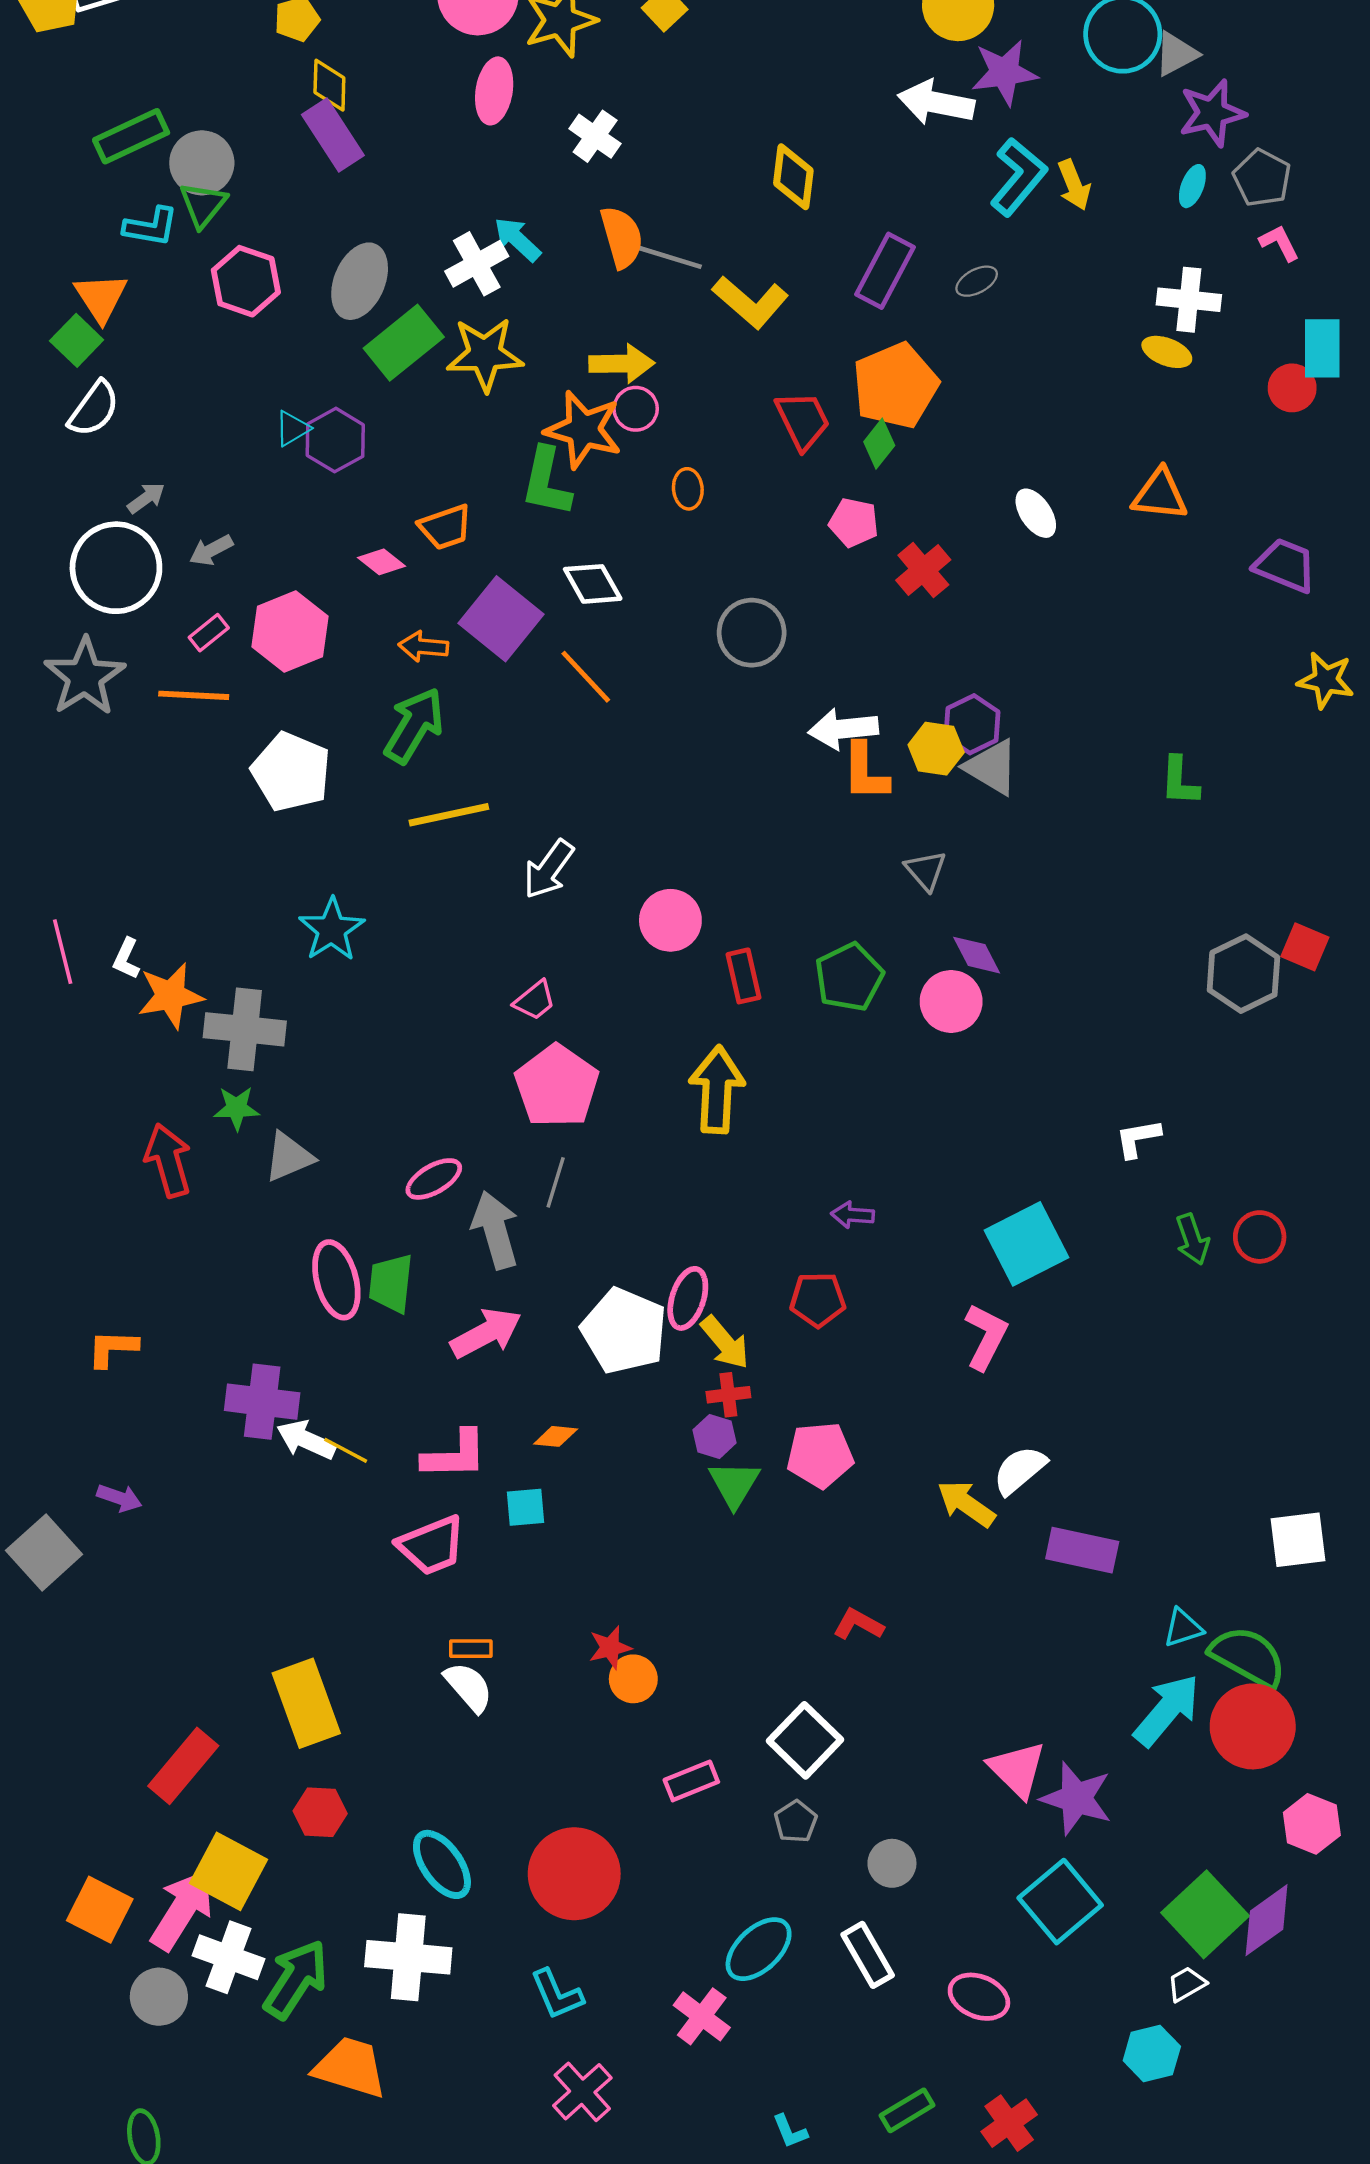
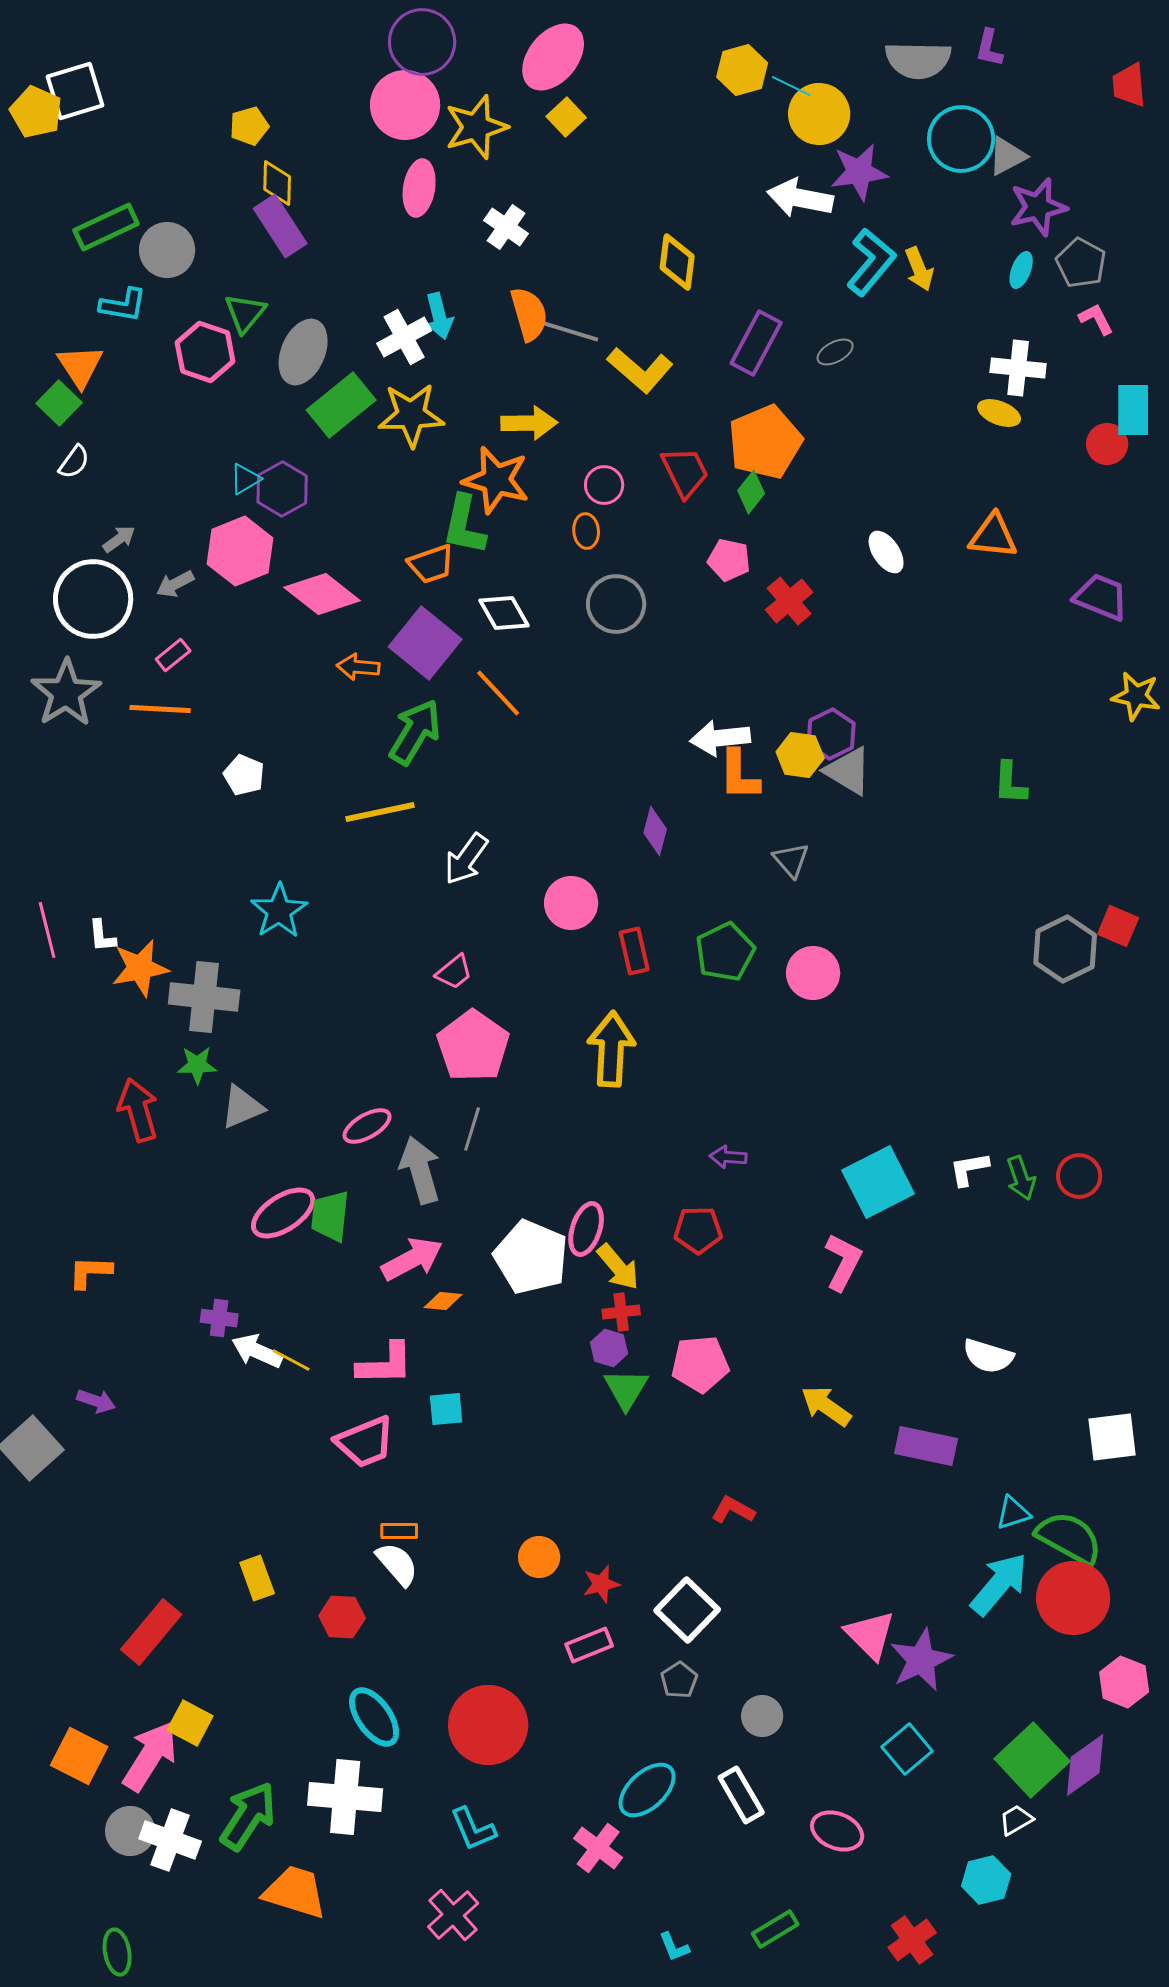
green triangle: (203, 205) -> (245, 313), moved
cyan arrow: (517, 239) -> (439, 316), turned -147
white semicircle: (94, 409) -> (74, 462), size x0.7
pink circle: (636, 409) -> (604, 485), moved
orange trapezoid: (445, 527) -> (431, 564), moved
pink diamond: (382, 562) -> (322, 594), size x1.8
pink hexagon: (290, 631) -> (240, 551), moved
gray circle: (752, 633) -> (616, 604), moved
green arrow: (414, 725) -> (415, 732), moved
white pentagon: (291, 772) -> (244, 775), size x0.6
purple diamond: (977, 955) -> (655, 831), moved, turned 42
white L-shape: (126, 959) -> (102, 936), turned -30
white L-shape: (1138, 1138) -> (969, 1169), moved
pink ellipse: (336, 1280) -> (283, 1213), turned 72
purple cross: (262, 1402) -> (219, 1318), size x0.6
orange diamond: (556, 1436) -> (443, 1301), moved
white semicircle: (1020, 1470) -> (988, 1356), moved, turned -123
red star: (610, 1648) -> (601, 1584), moved
yellow rectangle: (306, 1703) -> (257, 1578), size x0.6
purple star: (1076, 1798) -> (921, 1660), turned 30
red hexagon: (320, 1812) -> (342, 1617), moved
yellow square: (228, 1871) -> (190, 1723), size x0.7
cyan square: (1060, 1902) -> (907, 1749), size x0.7
white cross: (228, 1957) -> (170, 1840), moved
pink cross: (582, 2092) -> (453, 1915), moved
red cross: (1009, 2123) -> (912, 1940), moved

